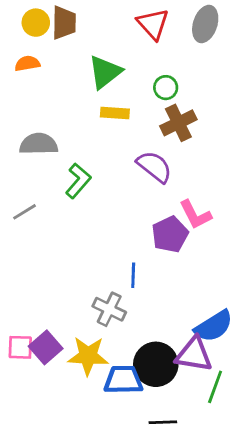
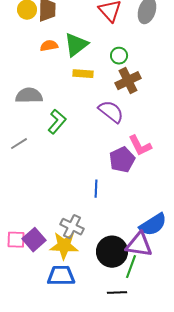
orange semicircle: (27, 64) -> (49, 46), moved
gray cross: (109, 309) -> (72, 227), moved
blue trapezoid: (123, 380) -> (61, 276), moved
green line: (215, 387) -> (131, 267), moved

